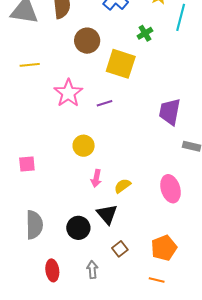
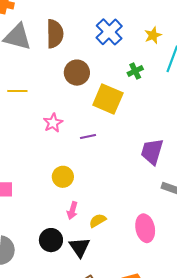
pink star: (68, 93) -> (53, 123), size x0.7
black circle: (78, 228) -> (51, 240), moved

